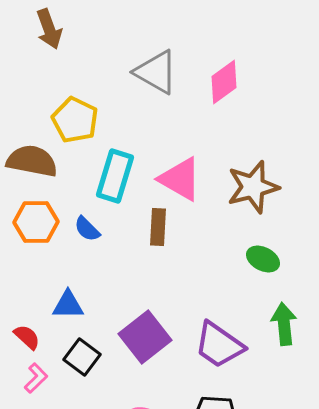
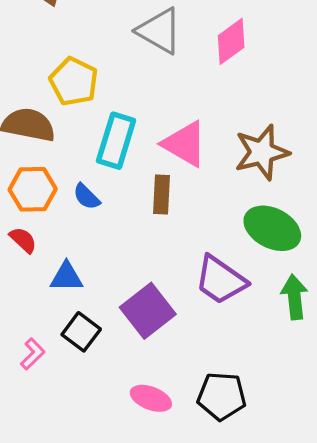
green ellipse: (263, 259) -> (272, 228), size x1.6
red semicircle: (27, 337) -> (23, 240), moved
purple trapezoid: (219, 345) -> (221, 280), moved

